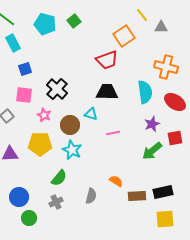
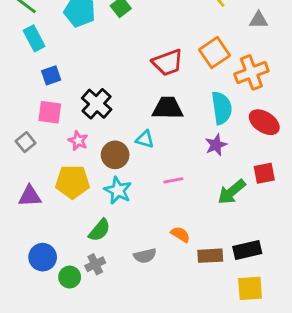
gray triangle: (161, 27) -> (259, 20), moved
orange square: (124, 36) -> (215, 53), moved
orange cross: (166, 67) -> (251, 72), turned -35
purple star: (152, 124) -> (216, 145), moved
pink line: (113, 133) -> (173, 180), moved
gray semicircle: (91, 196) -> (145, 256), turned 63
green circle: (29, 218) -> (70, 277), moved

